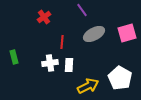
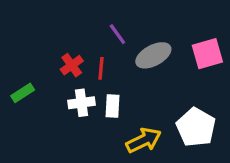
purple line: (82, 10) -> (117, 34), moved
red cross: (44, 17) -> (72, 65), moved
green rectangle: (14, 57) -> (23, 93), turned 72

